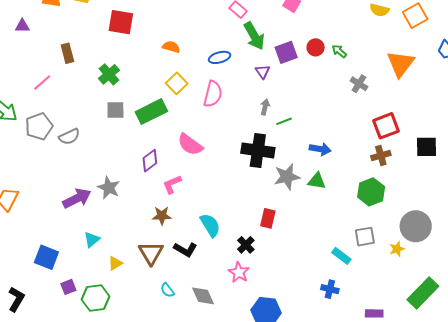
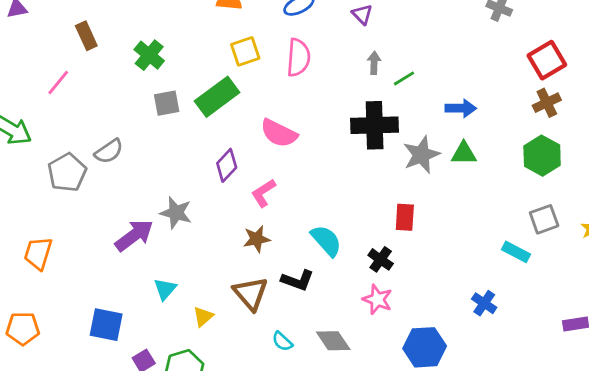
yellow square: (177, 83) -> (245, 51), turned 35
gray pentagon: (39, 126) -> (67, 172), moved
blue cross: (330, 289) -> (484, 303), moved, turned 30

